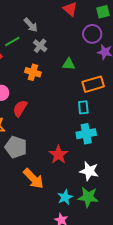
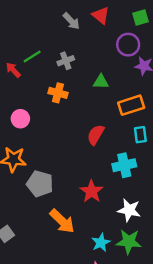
gray arrow: (31, 25) -> (71, 21), moved
gray cross: (40, 46) -> (66, 61), turned 32
cyan rectangle: (83, 107) -> (140, 135), moved
red semicircle: (20, 108) -> (96, 135), moved

